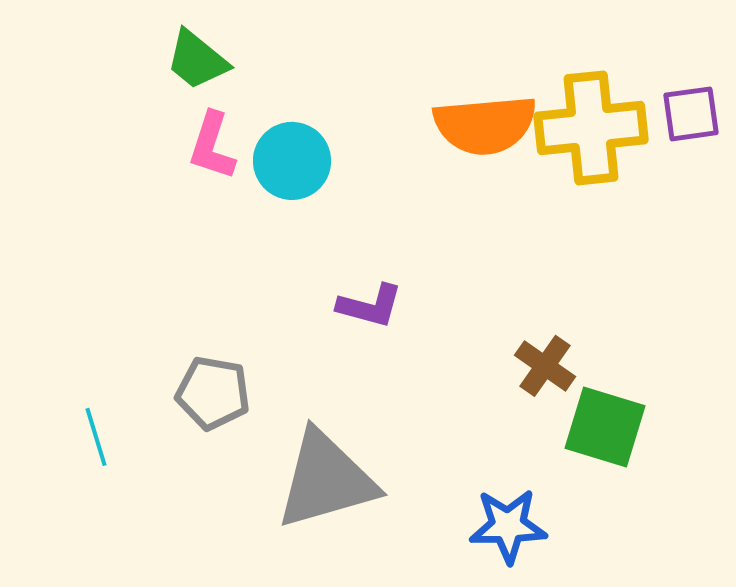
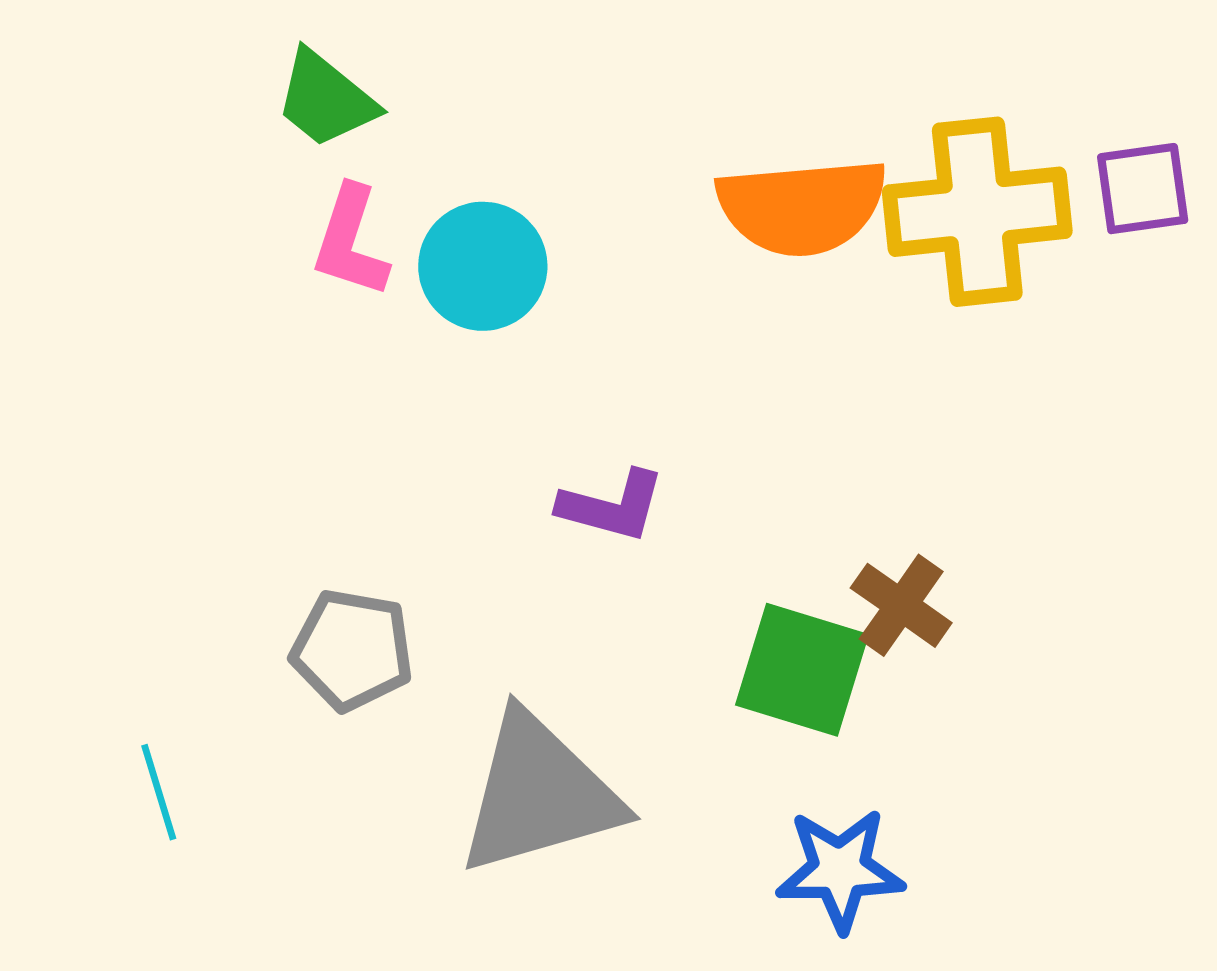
green square: (605, 427) -> (802, 670), moved
cyan line: (96, 437) -> (159, 792), moved

